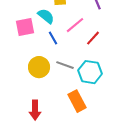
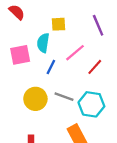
cyan semicircle: (46, 16) -> (43, 43), turned -120
blue line: (53, 38) -> (51, 67), turned 56

